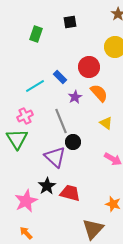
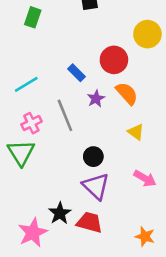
green rectangle: (36, 34) -> (33, 17), moved
cyan line: (35, 86) -> (26, 84), moved
gray line: (61, 121) -> (65, 115), moved
purple triangle: (55, 157) -> (96, 186), moved

